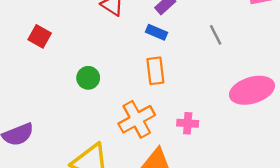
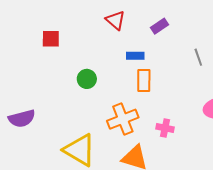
blue rectangle: (156, 32) -> (135, 56), moved, turned -30
red square: (40, 36) -> (51, 39), turned -36

